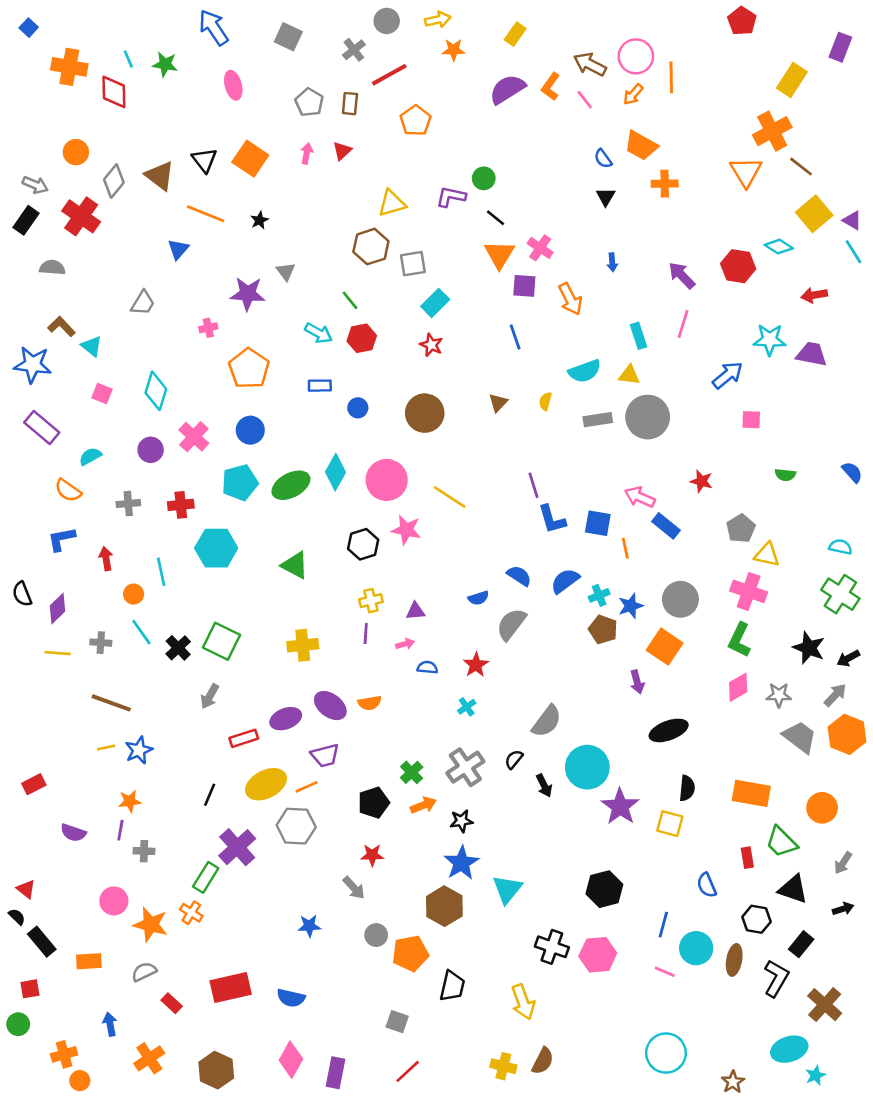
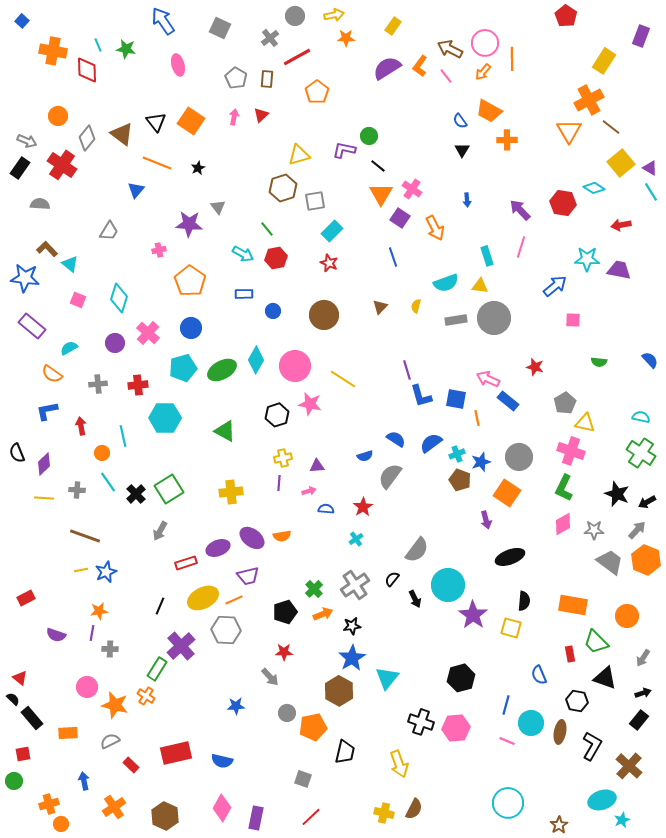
purple square: (524, 286) -> (400, 218), turned 30
green square: (221, 641) -> (169, 489), turned 32
black rectangle: (801, 944) -> (639, 720), moved

